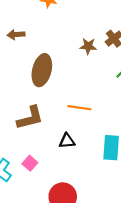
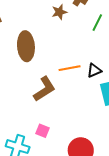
brown L-shape: (30, 118) -> (44, 89), moved
black triangle: (67, 141) -> (94, 70), moved

